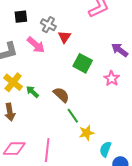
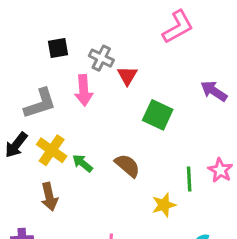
pink arrow: (36, 45) -> (84, 90), turned 48
pink star: (112, 78) -> (220, 170), moved
green line: (73, 116) -> (189, 179), moved, turned 35
yellow star: (87, 133) -> (164, 205), moved

